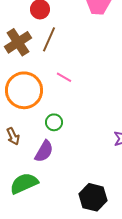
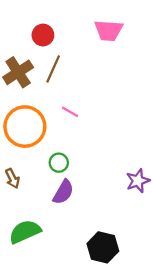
purple semicircle: (44, 151) -> (63, 192), moved

